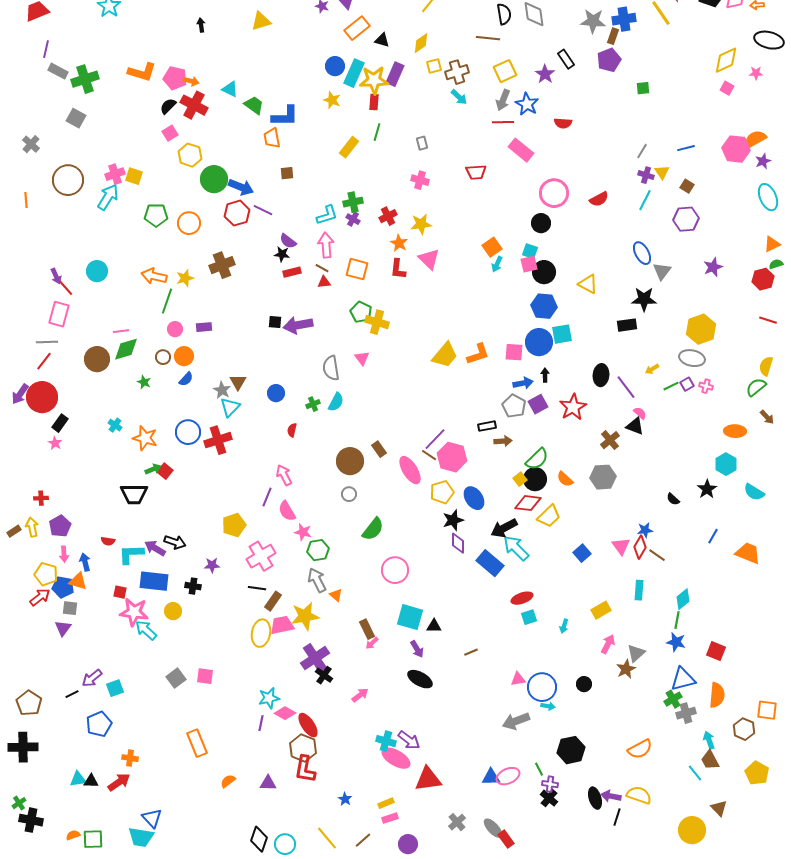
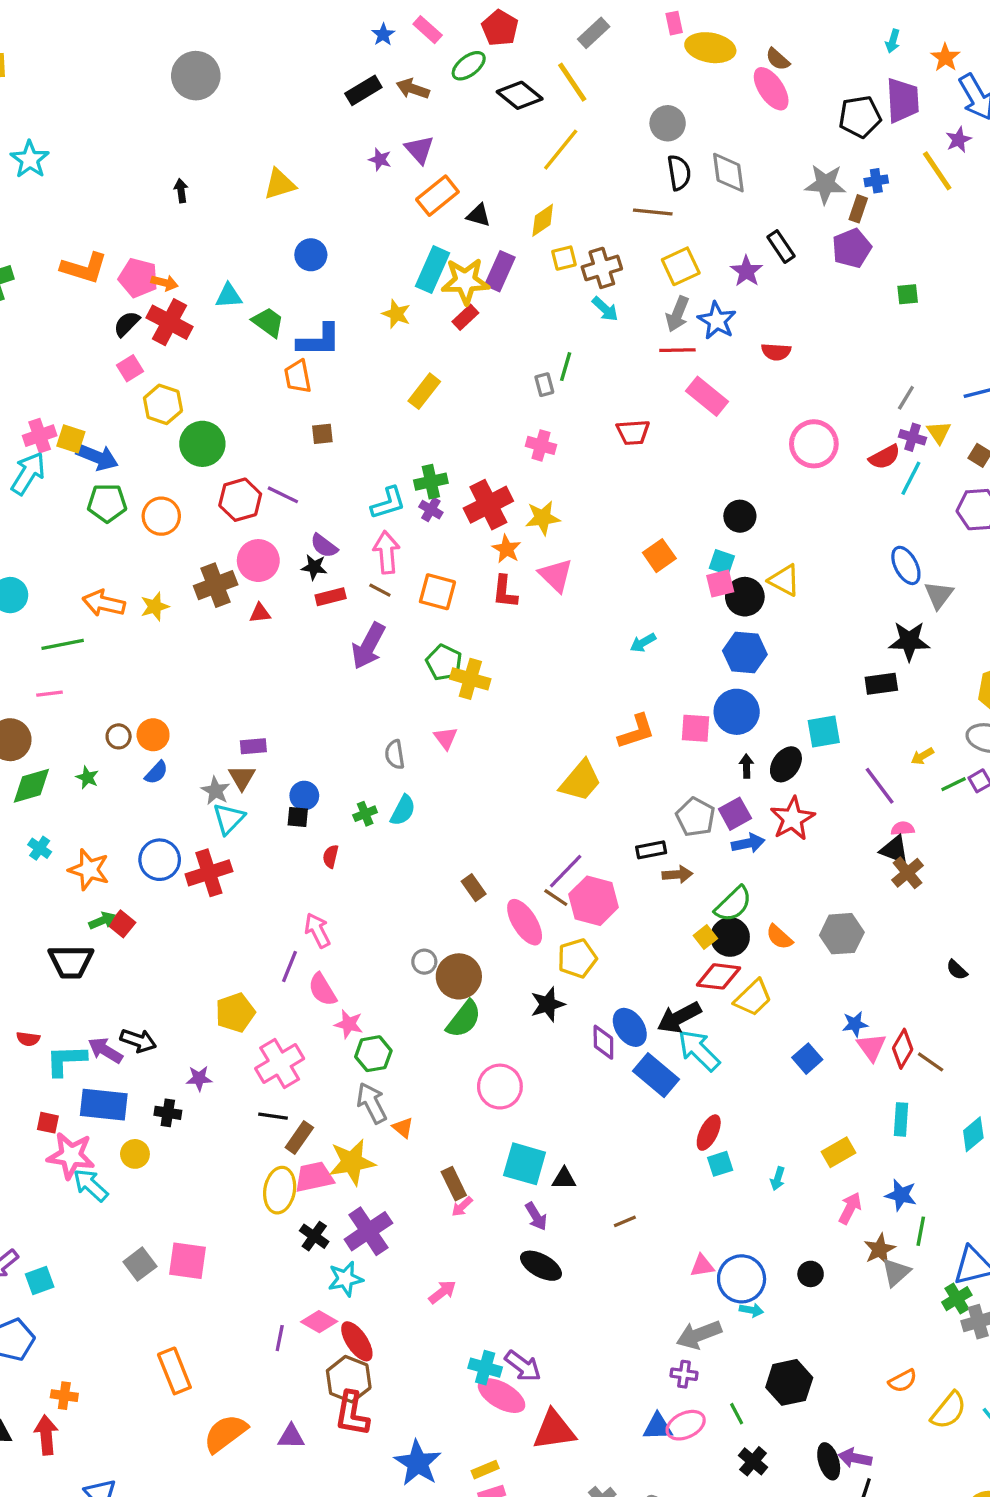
blue cross: (624, 19) -> (876, 181), size x0.6
blue circle: (335, 66) -> (311, 255), moved
cyan triangle: (230, 89) -> (229, 296), turned -30
red rectangle: (374, 102) -> (465, 317), turned 42
green line: (377, 132) -> (566, 367), moved
blue arrow: (241, 187) -> (97, 457), moved
pink circle: (554, 193) -> (814, 444), moved
red semicircle: (599, 199) -> (885, 457), moved
red cross: (388, 216) -> (488, 505), size x1.6
cyan arrow: (497, 264) -> (643, 643), moved, turned 35
red triangle: (324, 282) -> (260, 613), moved
yellow triangle: (588, 284) -> (784, 580), moved
green line: (167, 301) -> (63, 644), moved, turned 60
black square: (275, 322) -> (298, 817), moved
purple arrow: (298, 325) -> (368, 646), moved, turned -52
purple rectangle: (204, 327) -> (253, 746), moved
pink circle: (175, 329) -> (258, 561), moved, size x1.6
cyan square: (562, 334) -> (824, 731), moved
green diamond: (126, 349) -> (31, 786), moved
yellow trapezoid: (445, 355) -> (580, 781), moved
gray semicircle: (331, 368) -> (395, 754), size x0.7
black ellipse: (601, 375) -> (786, 764), moved, turned 30
blue arrow: (523, 383) -> (748, 843), moved
pink semicircle: (640, 413) -> (903, 828), turned -48
brown cross: (610, 440) -> (908, 873), moved
brown circle: (350, 461) -> (459, 976), moved
blue ellipse: (474, 498) -> (630, 1027), moved
black star: (453, 520) -> (548, 1004), moved
blue star: (645, 530) -> (855, 1024), moved
red ellipse: (522, 598) -> (709, 1133), turned -45
green line: (677, 620) -> (921, 1231), moved
blue star: (676, 642) -> (901, 1195), moved
gray triangle: (636, 653) -> (896, 1272), moved
black cross: (324, 675) -> (314, 1236), moved
pink square: (205, 676) -> (188, 1261), size x1.4
cyan star: (269, 698) -> (345, 1279), moved
orange semicircle: (640, 749) -> (903, 1381), size x0.7
orange semicircle: (228, 781) -> (225, 1433), size x1.8
red arrow: (119, 782) -> (46, 1435), turned -60
purple cross: (550, 784) -> (684, 1374), moved
yellow semicircle: (639, 795) -> (949, 1410), moved, turned 110
blue star: (345, 799) -> (418, 1463), size x2.0

